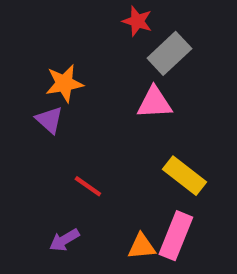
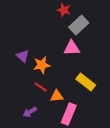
orange star: (64, 83) -> (42, 65), moved
pink rectangle: (176, 236) -> (69, 114), moved
orange triangle: (142, 246) -> (57, 96), moved

